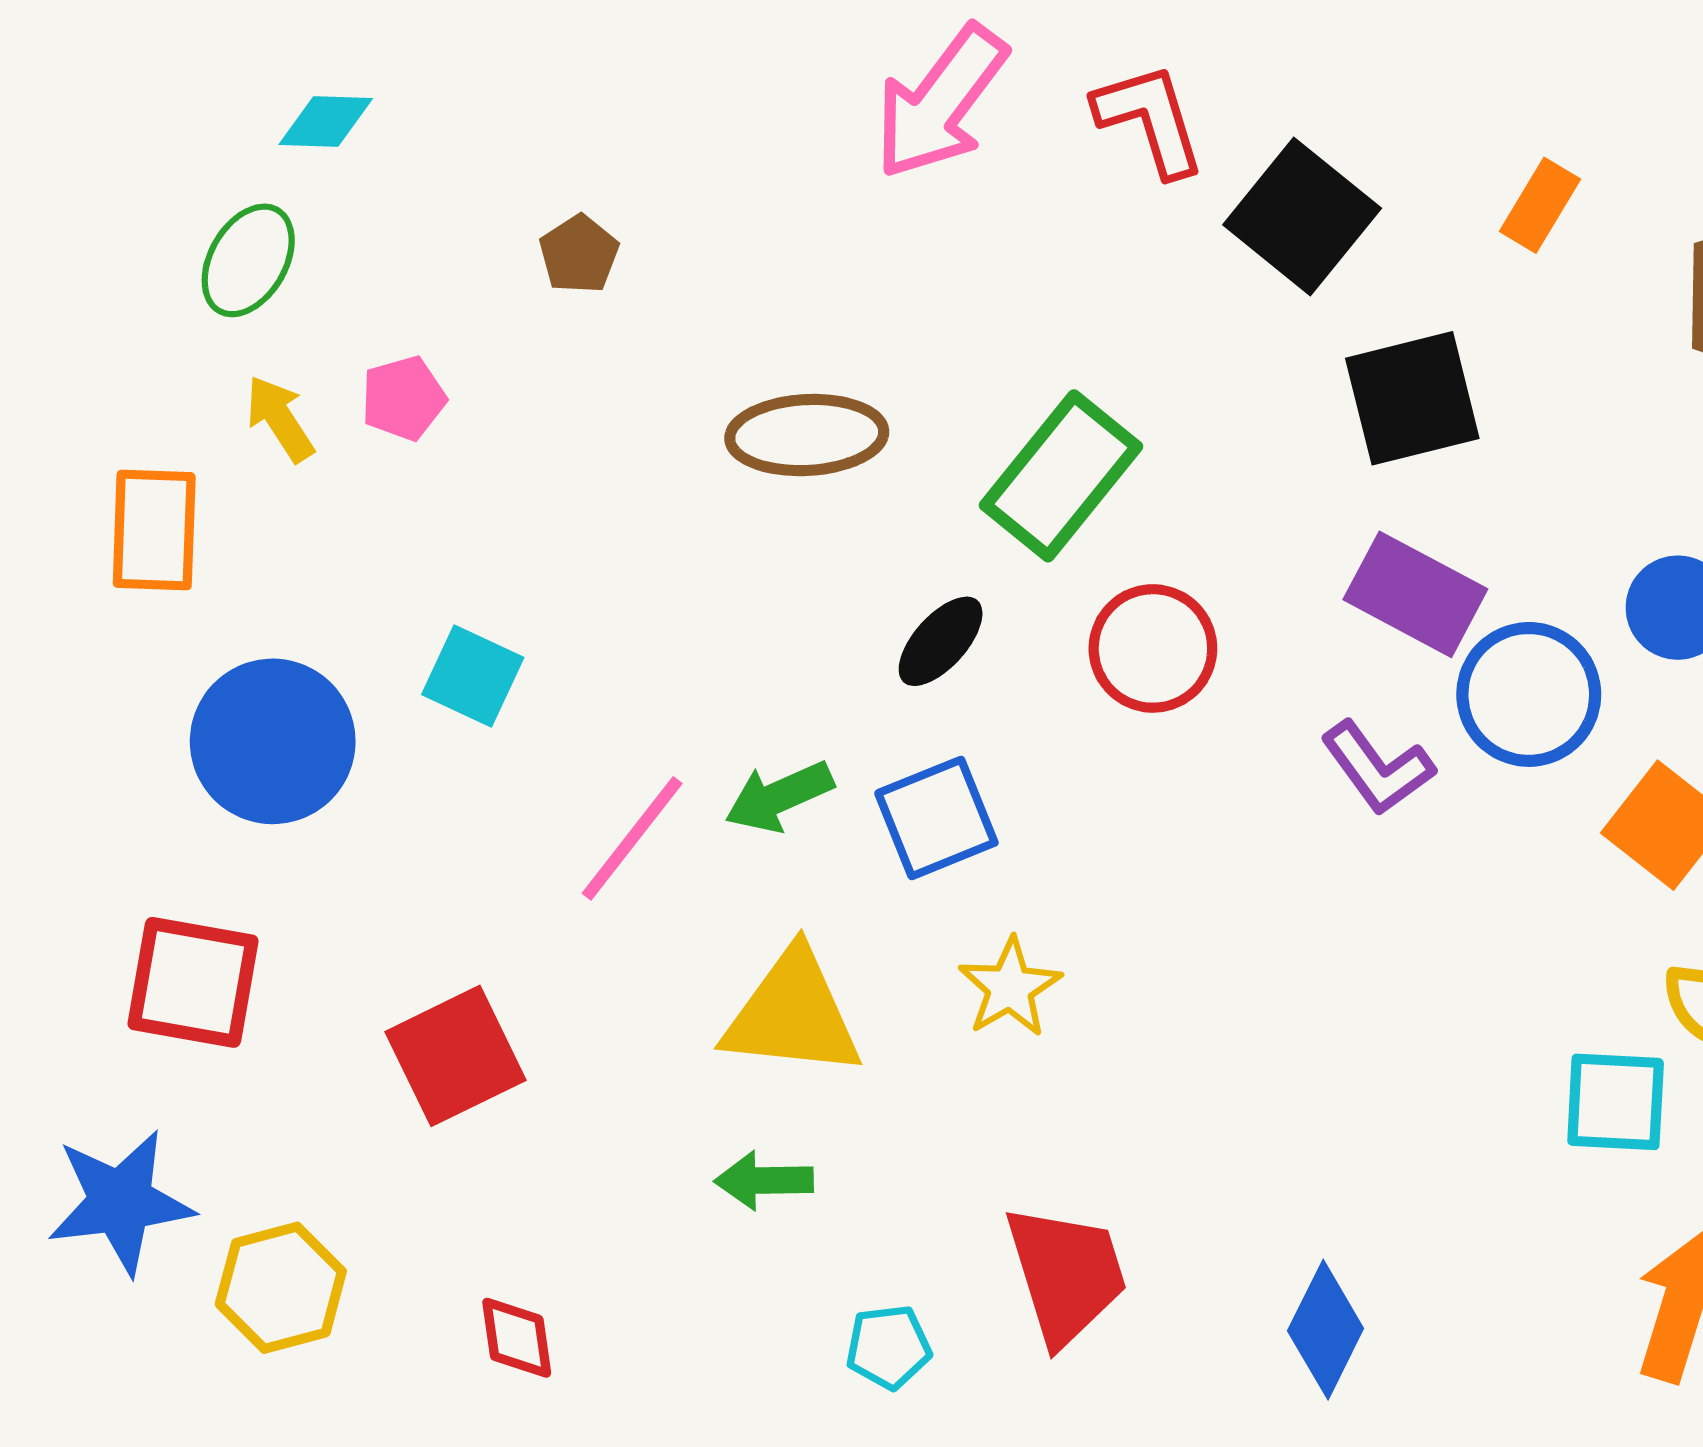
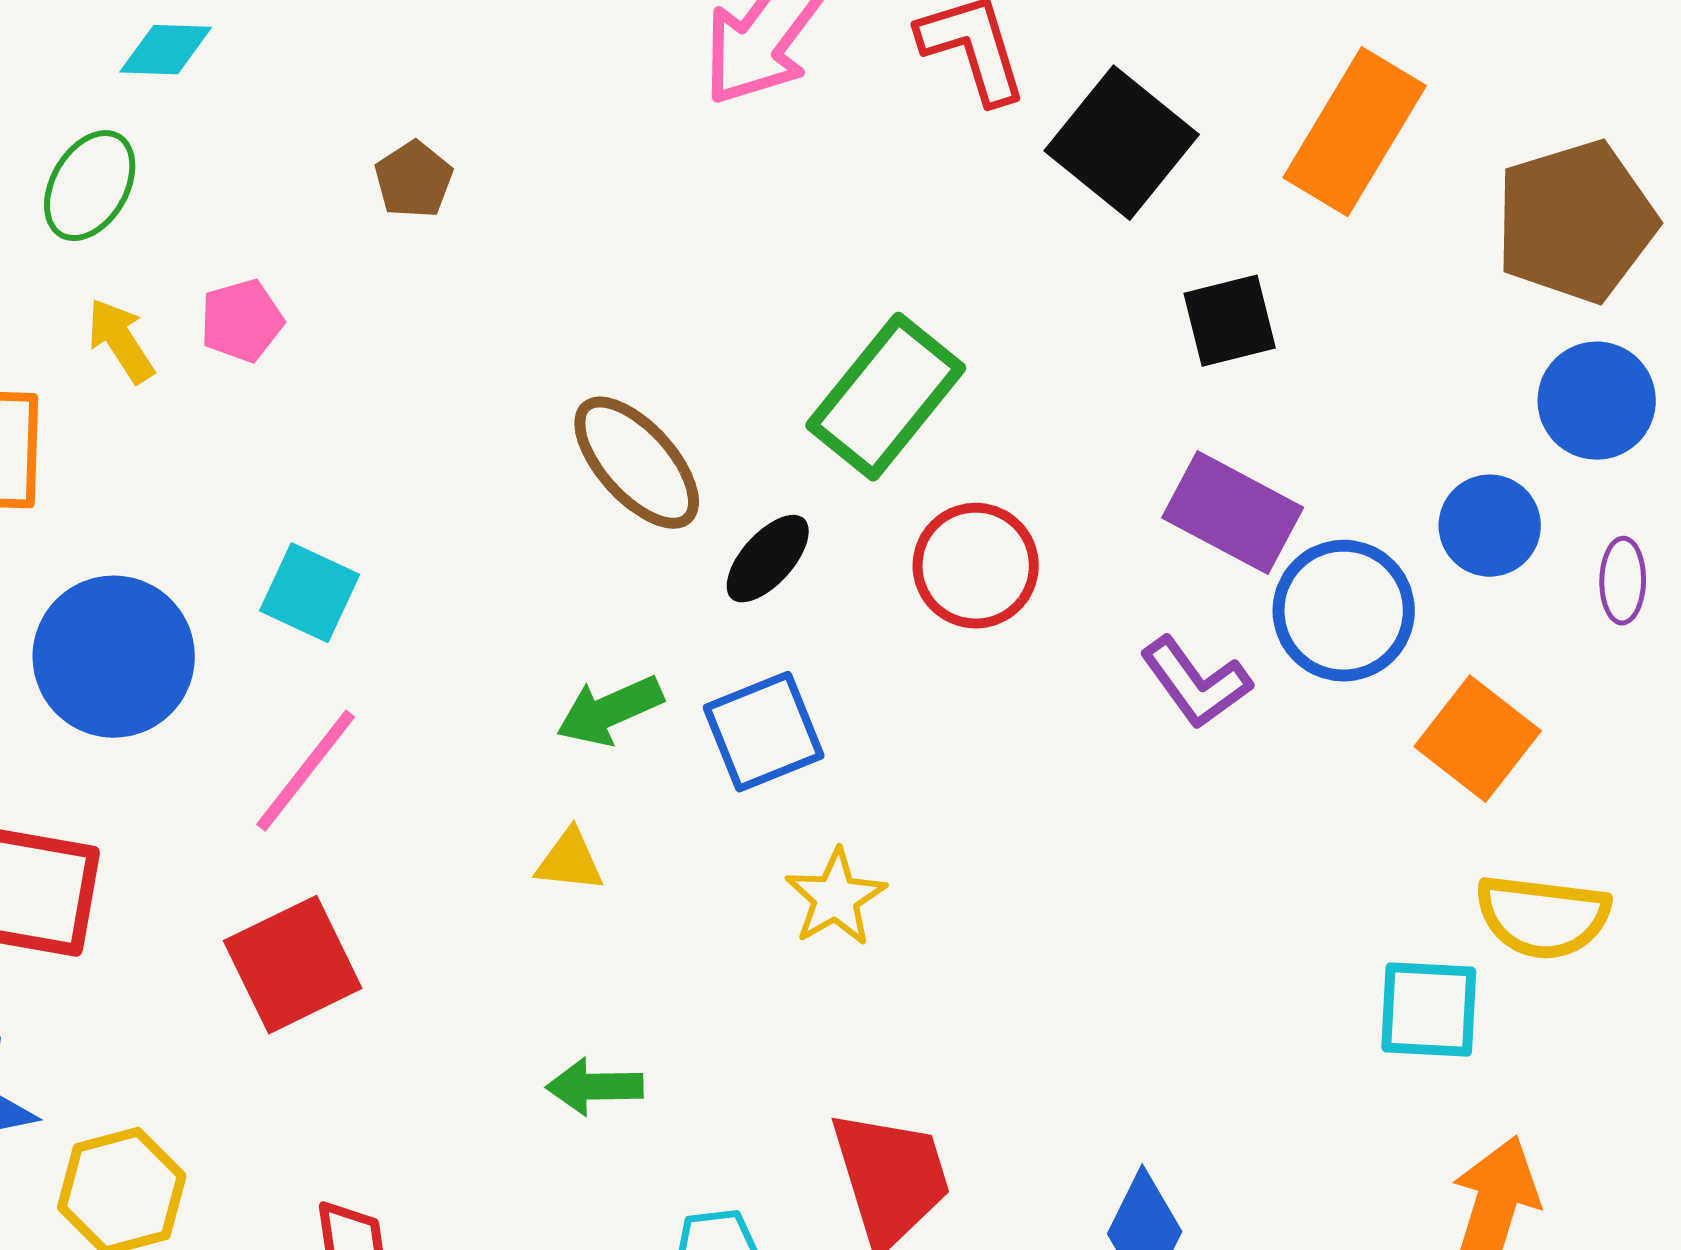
orange rectangle: (1540, 205) -> (1355, 132), size x1.8
black square: (1412, 398) -> (1230, 321), size x0.7
brown ellipse: (807, 435) -> (637, 463), moved, turned 51
pink line: (632, 838) -> (306, 771), moved
yellow triangle: (792, 1014) -> (570, 861), moved, size x0.5

